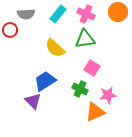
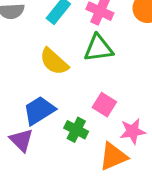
pink square: (92, 68) -> (104, 105), moved
green cross: (80, 89) -> (76, 130), moved

